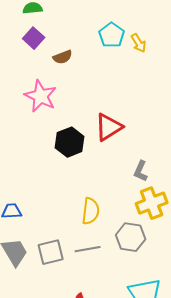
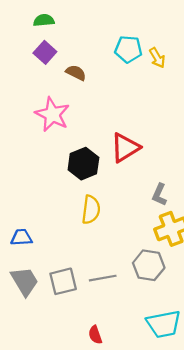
cyan pentagon: (112, 35) -> (128, 49), turned -30
brown semicircle: (63, 57) -> (76, 73), turned -132
yellow semicircle: (91, 211) -> (91, 210), moved

